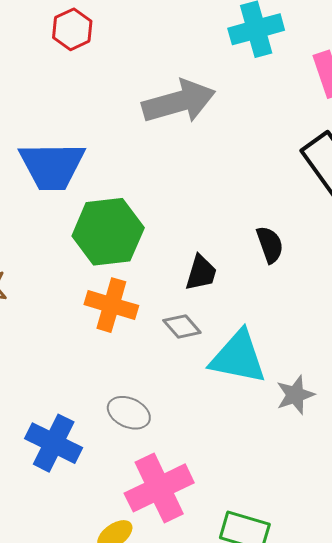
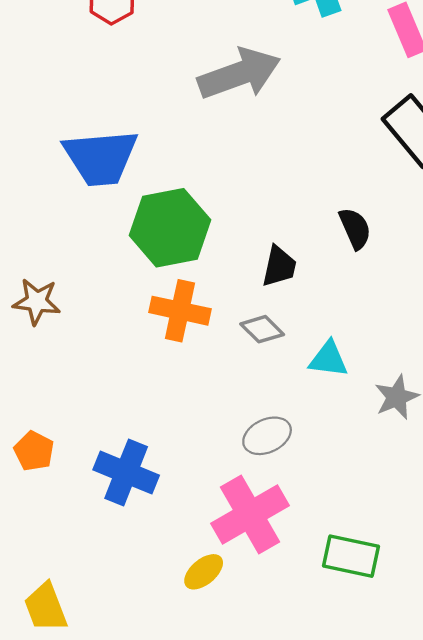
cyan triangle: (238, 357) -> (329, 359), size x0.6
gray ellipse: (129, 413) -> (267, 436), moved, turned -45

